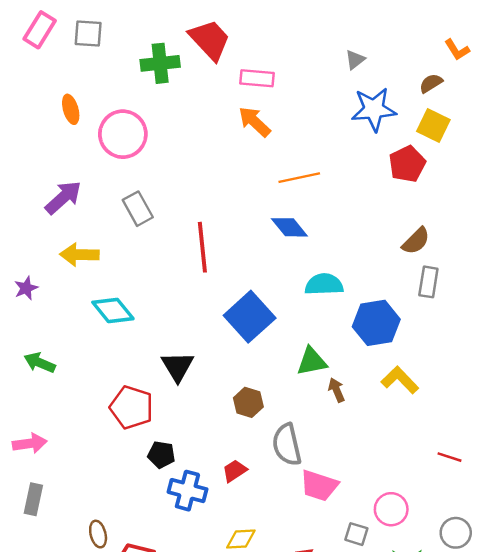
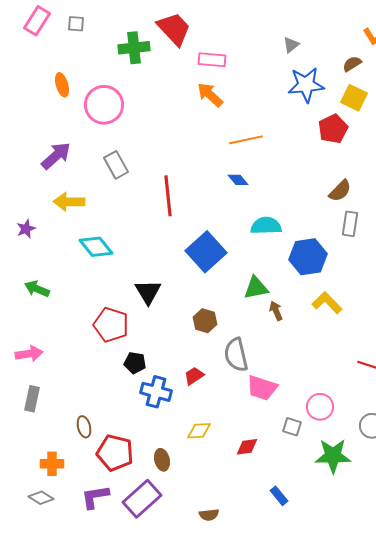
gray square: (88, 34) -> (76, 24), size x0.7
blue diamond: (289, 227) -> (238, 180), size x0.7

